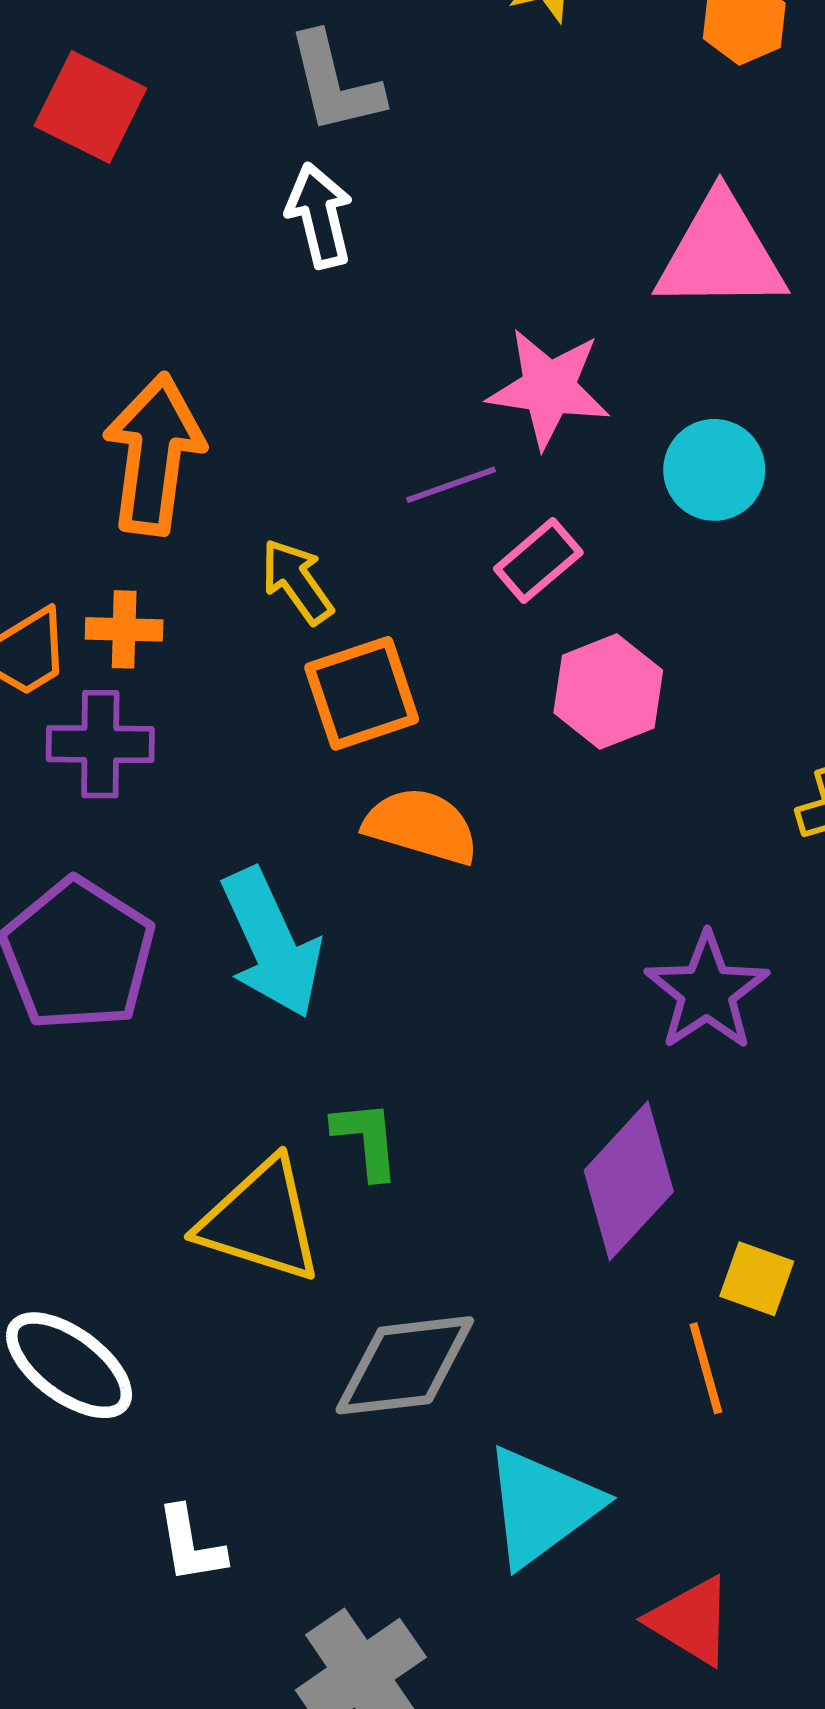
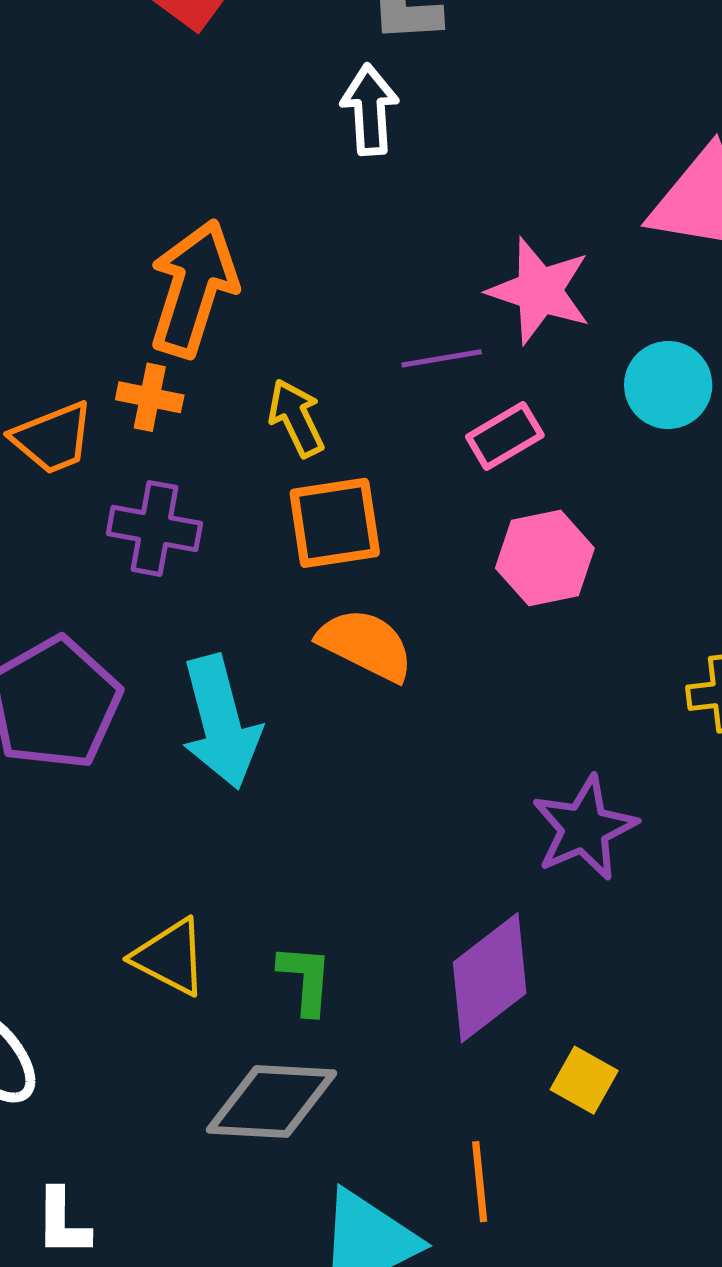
orange cross: (124, 629) -> (150, 397), moved
purple cross: (100, 744) -> (154, 528), moved
green L-shape: (366, 1139) -> (306, 979), moved
yellow triangle: (260, 1221) -> (170, 957), size x0.7
orange line: (706, 1368) -> (480, 1182), moved

